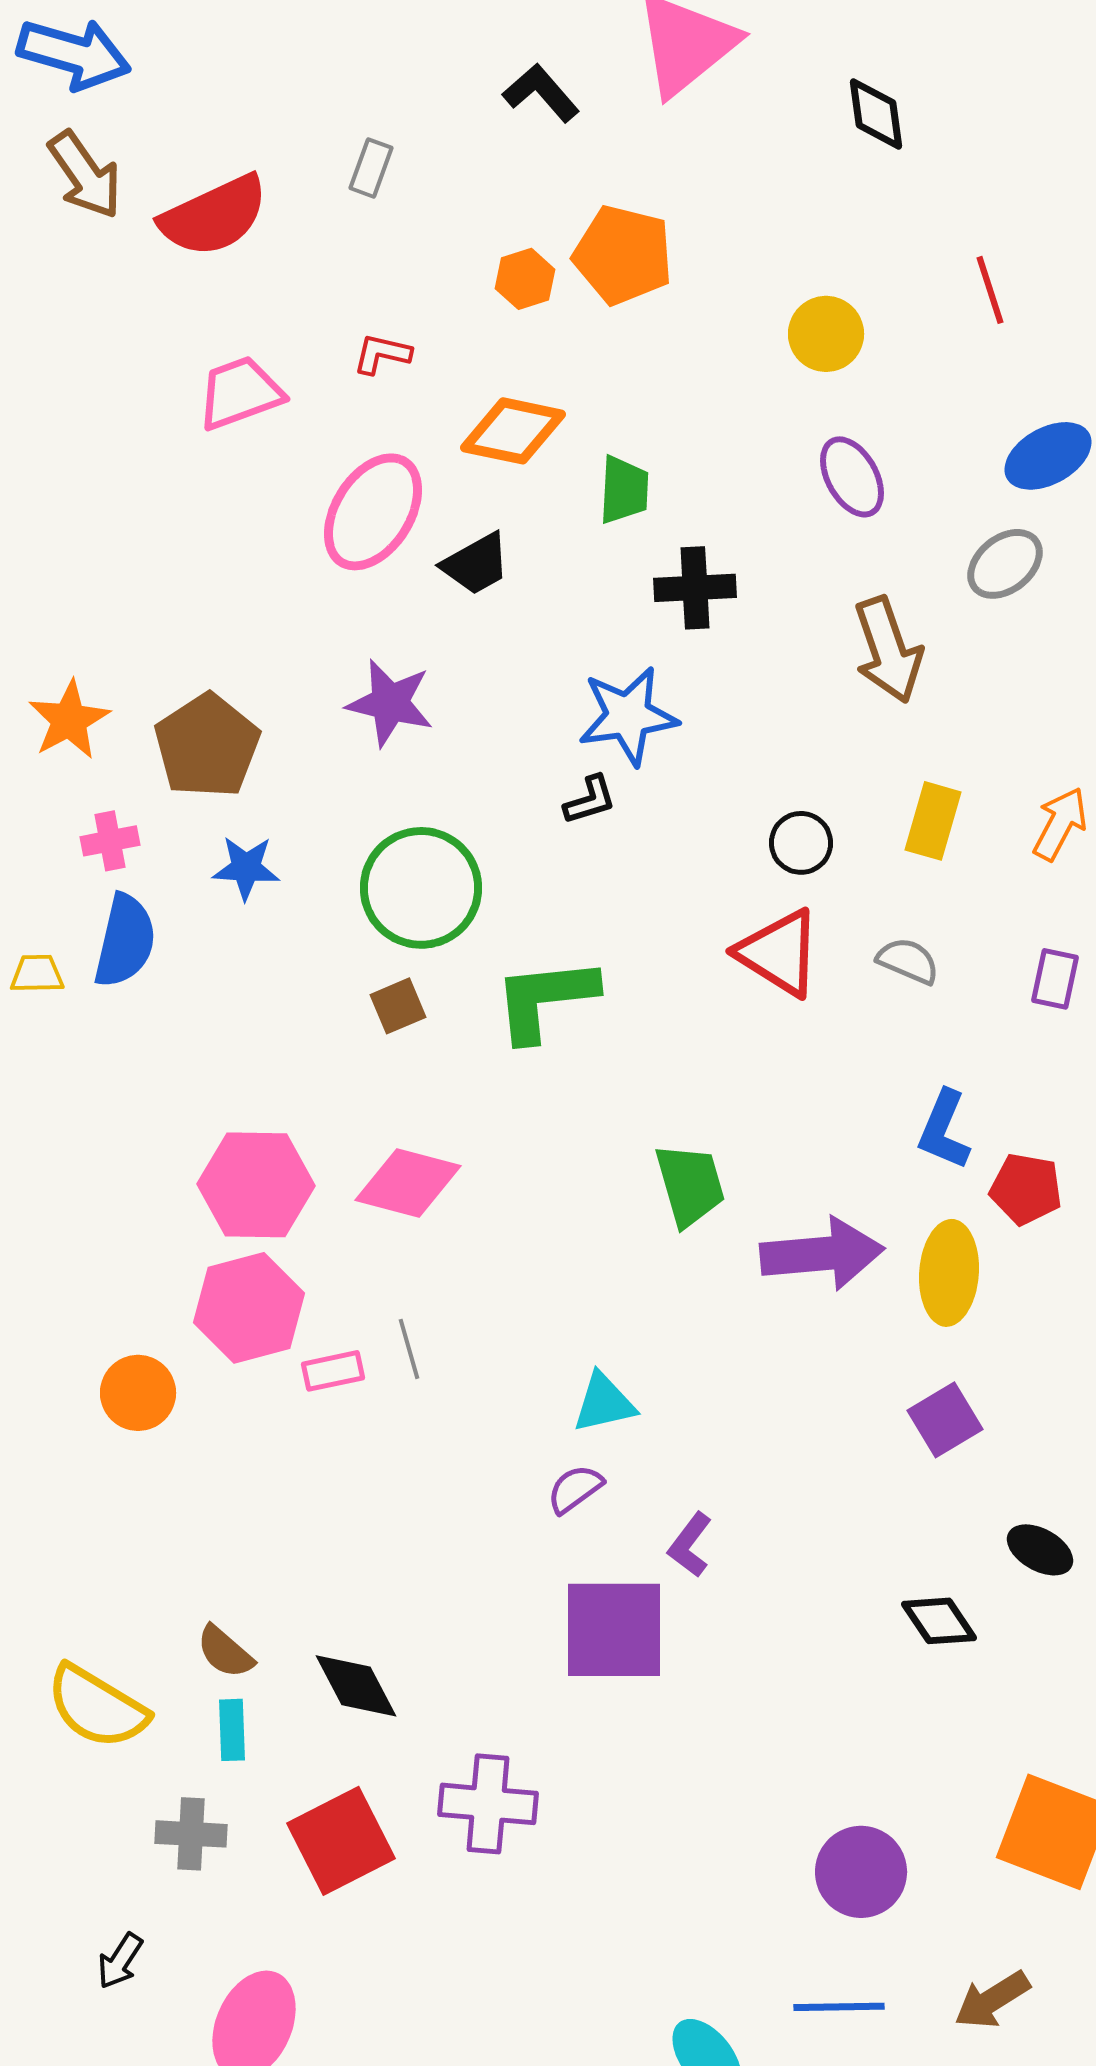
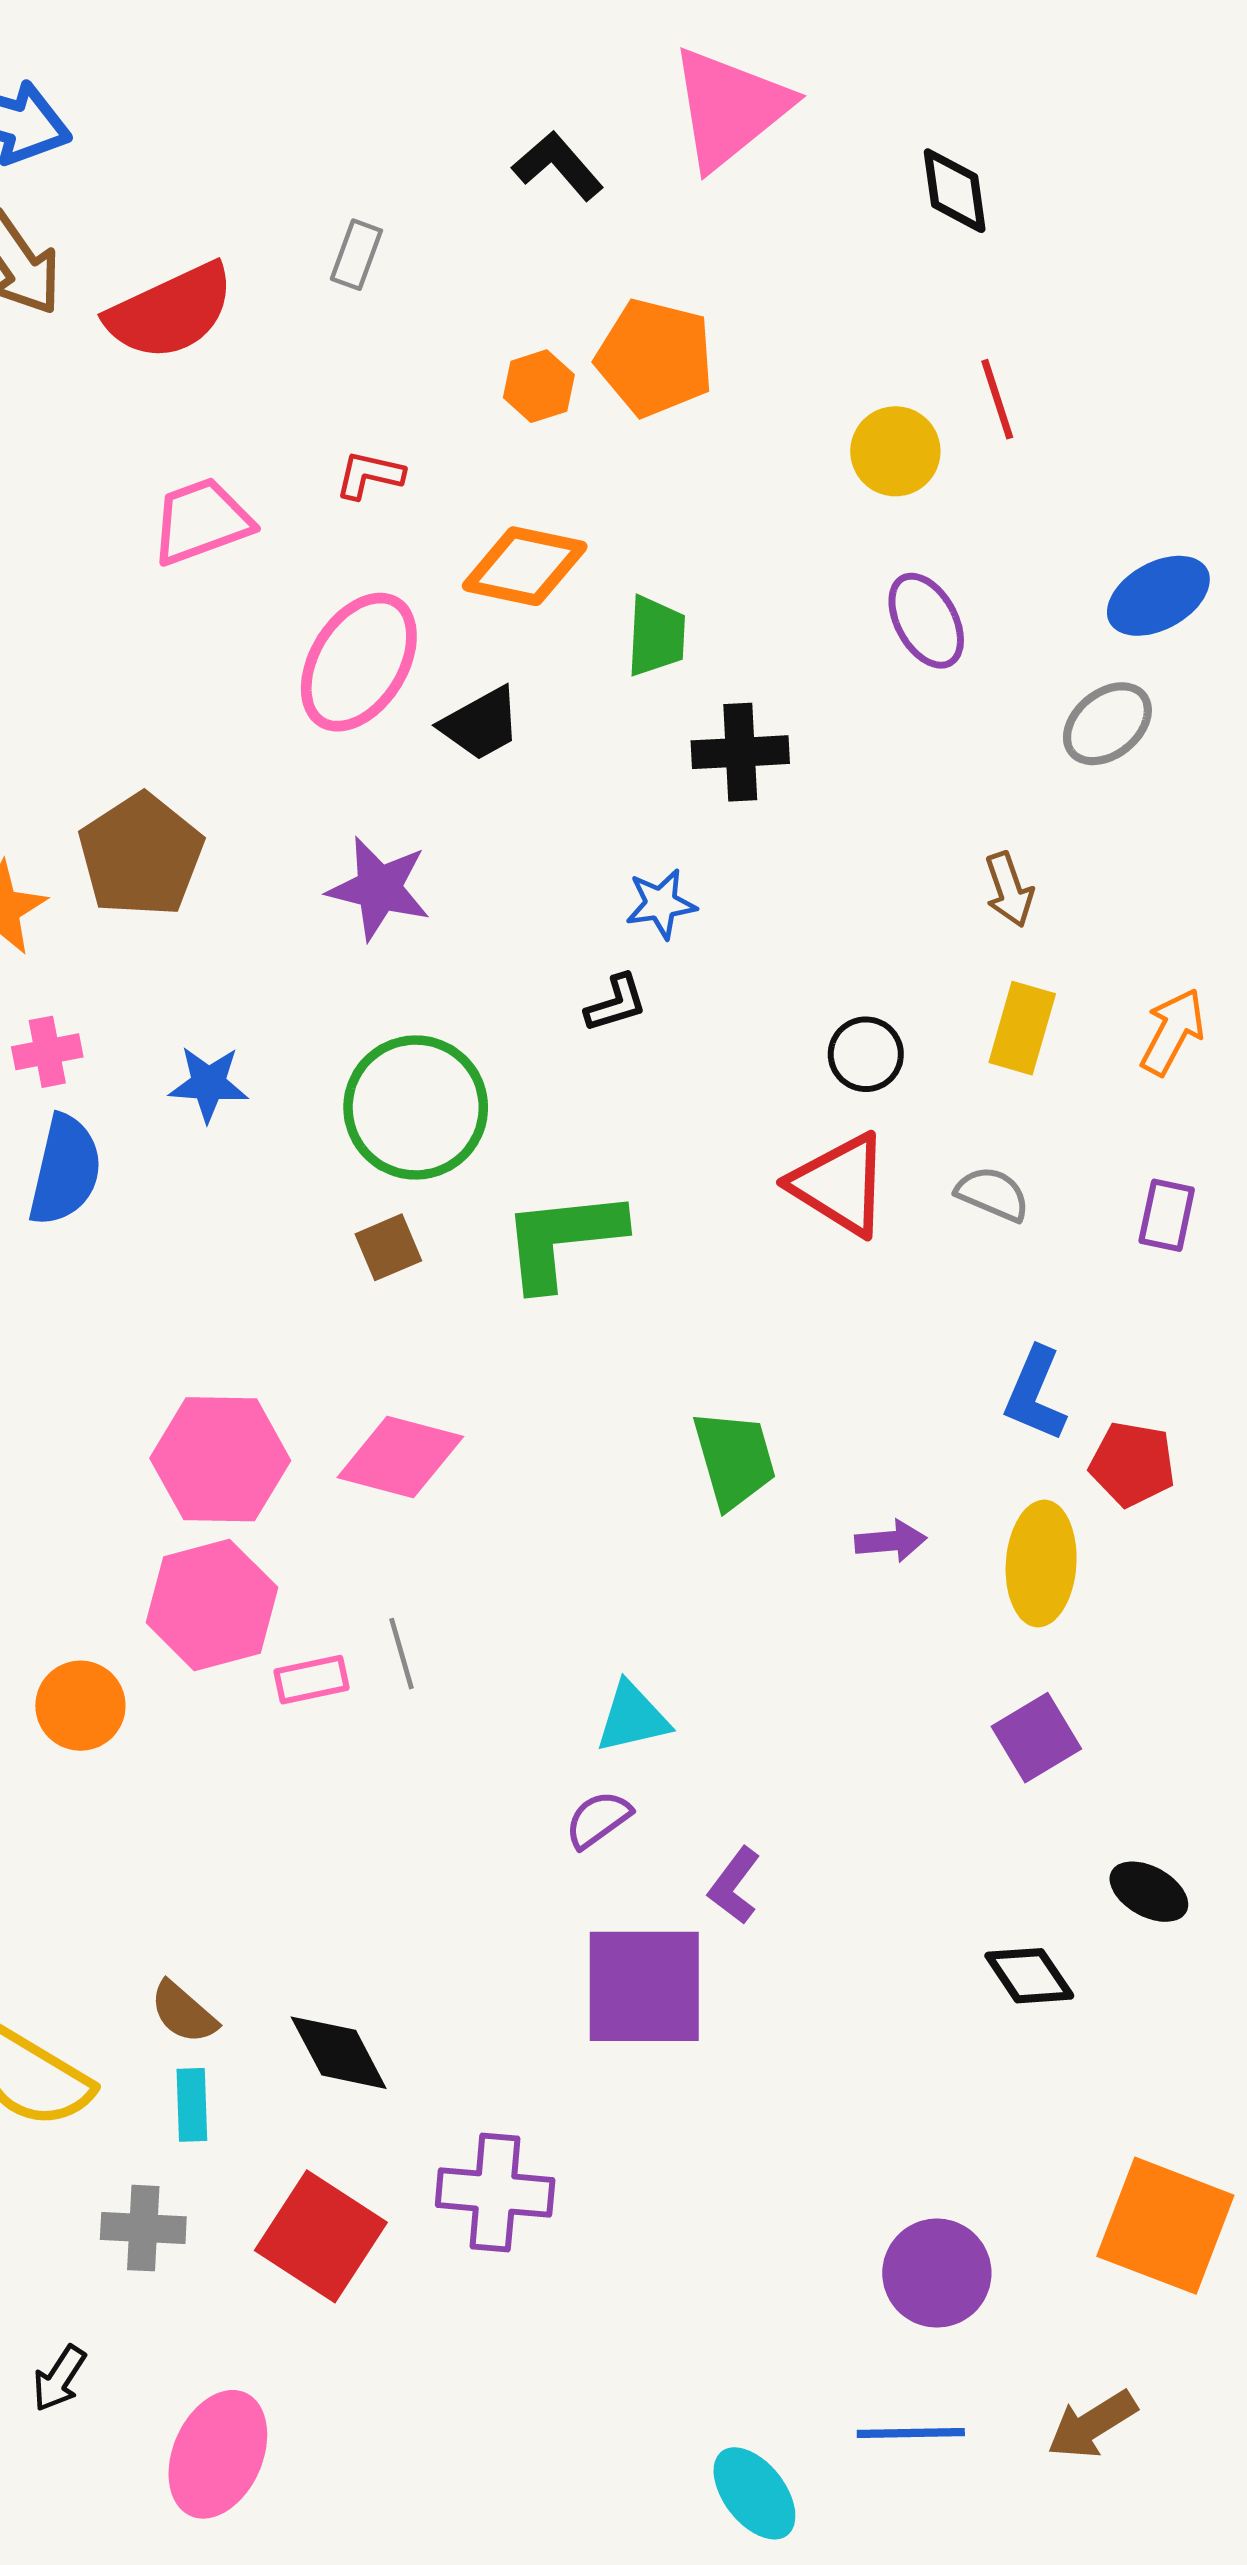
red line: (990, 290) -> (997, 399), moved
brown arrow: (888, 650) -> (1009, 890), moved, size x0.6
blue star: (628, 716) -> (661, 904), size x0.6
brown pentagon: (207, 746) -> (141, 855), moved
purple arrow: (822, 1254) -> (891, 1541), size x0.5
red square: (341, 1841) -> (321, 2236), turned -30

